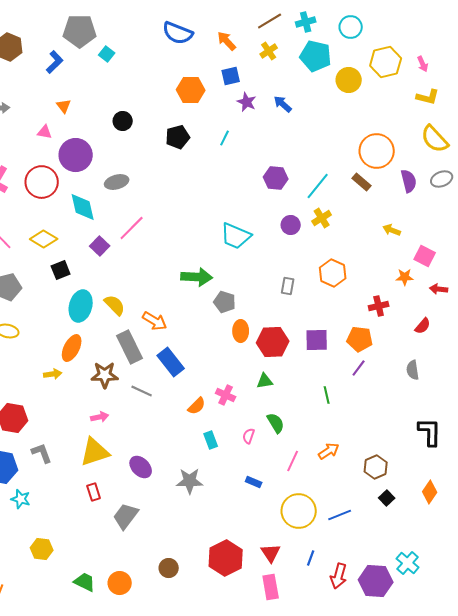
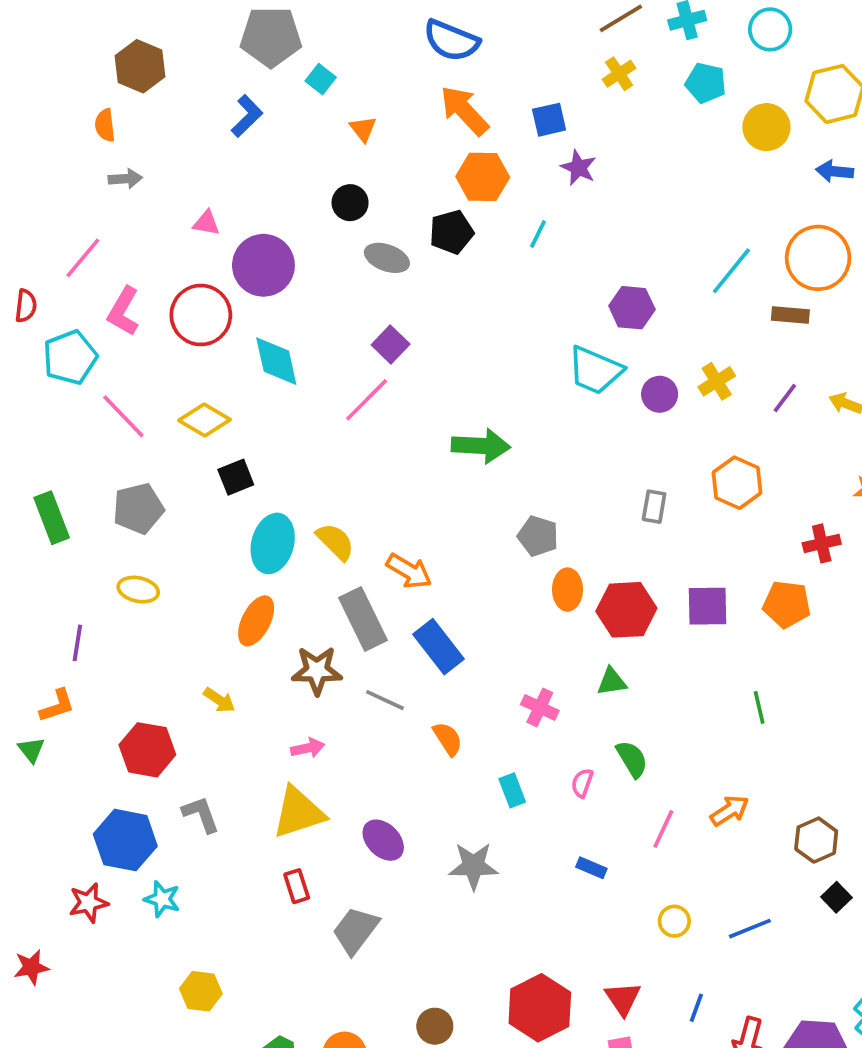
orange arrow: (227, 41) -> (464, 111), moved, size x1.4
cyan pentagon: (316, 56) -> (706, 83), size x0.7
blue L-shape: (55, 62) -> (247, 116), moved
orange hexagon: (191, 90) -> (483, 177), moved
blue arrow: (283, 104) -> (835, 171), moved, turned -36
orange triangle: (64, 106) -> (363, 129), moved
gray ellipse: (117, 182) -> (387, 258), moved, turned 35
brown rectangle: (362, 182) -> (790, 315), turned -36
cyan line: (318, 186) -> (731, 271), moved
cyan trapezoid: (236, 236) -> (595, 370), moved
purple square: (100, 246) -> (391, 344), moved
green arrow: (197, 277) -> (481, 446), moved
purple line: (359, 368) -> (785, 398), moved
yellow arrow: (53, 374) -> (219, 700), moved, turned 42
green line: (327, 395) -> (759, 707), moved
orange semicircle: (197, 406) -> (448, 739), moved, turned -78
yellow circle: (299, 511) -> (674, 921), size x0.5

